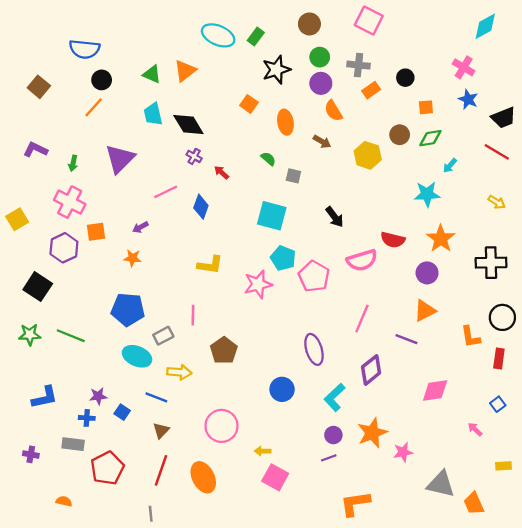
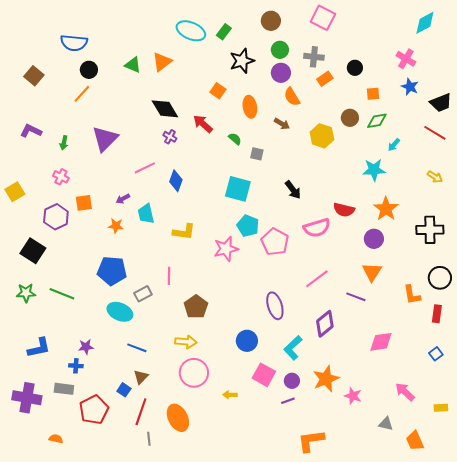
cyan trapezoid: (153, 114) -> (146, 214), moved
red arrow: (222, 172) -> (203, 124), moved, size x1.5
pink cross: (70, 202) -> (61, 177), size x0.6
orange triangle: (425, 311) -> (372, 272), turned -30
pink line: (362, 319) -> (317, 279), turned 30
yellow arrow: (179, 372) -> (186, 342), moved
blue square: (122, 412) -> (124, 390), moved
pink arrow: (475, 429) -> (405, 392), moved, size x1.5
pink star: (403, 452) -> (353, 396), turned 30
purple cross: (31, 454) -> (27, 398), size x2.0
pink square: (275, 477) -> (264, 375), moved
gray triangle: (441, 484) -> (386, 424), size x0.6
gray line: (151, 514) -> (149, 439), moved

